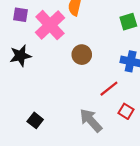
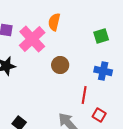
red line: (109, 89) -> (84, 95), turned -42

